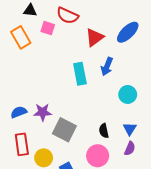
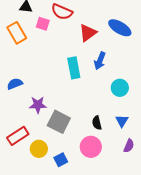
blue ellipse: (128, 32) -> (120, 28), turned 75
blue semicircle: (19, 112) -> (15, 84), moved
red rectangle: (22, 144) -> (18, 136), turned 65
purple semicircle: (130, 148) -> (129, 146), moved

